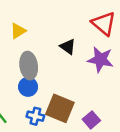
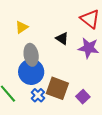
blue circle: (28, 87) -> (31, 72), size x1.6
blue cross: (35, 116) -> (38, 95), turned 32

